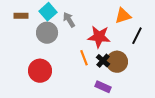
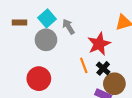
red star: (99, 37) -> (99, 44), turned -30
brown circle: (117, 62) -> (114, 84), moved

